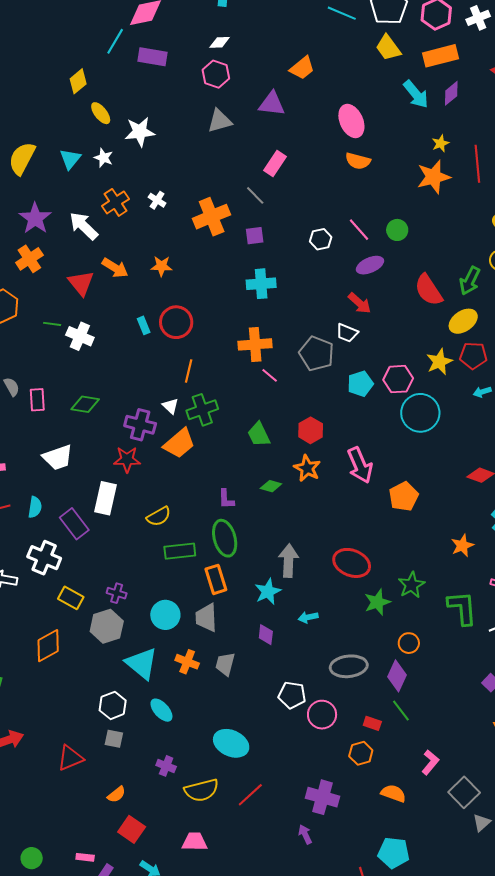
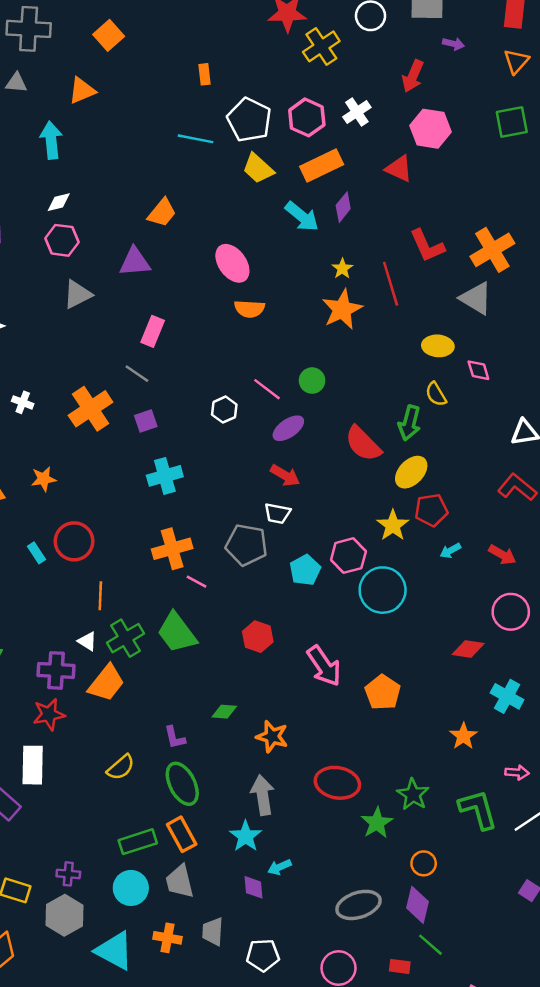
green trapezoid: (259, 434) -> (177, 633), moved, size x1.4
orange star: (307, 468) -> (272, 737), moved
yellow semicircle: (159, 516) -> (121, 767), moved
green rectangle: (180, 551) -> (138, 842), moved
cyan arrow: (308, 617) -> (279, 867), moved
white pentagon: (292, 695) -> (263, 955), moved

